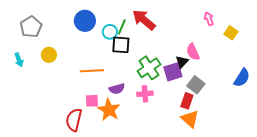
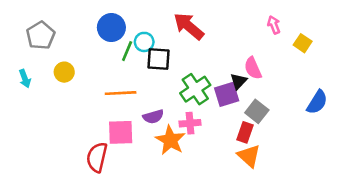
green line: (122, 27) -> (127, 51), moved
pink square: (92, 101) -> (121, 132), size x1.5
orange star: (109, 110) -> (170, 140), moved

